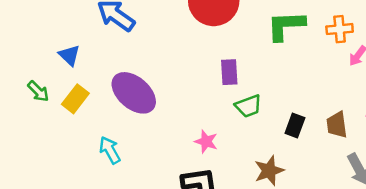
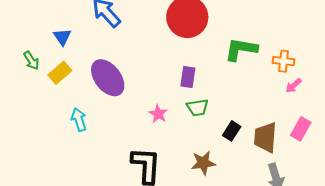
brown trapezoid: (337, 125) -> (265, 137), size x1.4
pink star: (206, 141) -> (158, 114), moved

